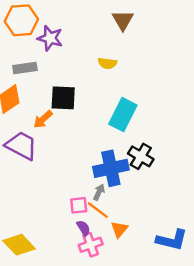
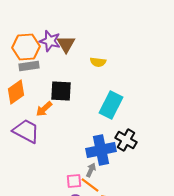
orange hexagon: (21, 20) -> (26, 47), moved
brown triangle: (123, 20) -> (66, 44), moved

